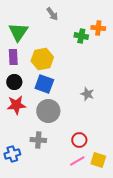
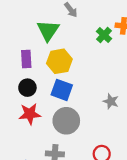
green triangle: (18, 32) -> (48, 30), moved
green cross: (81, 36) -> (104, 35), turned 32

